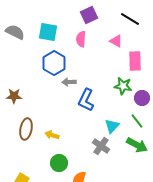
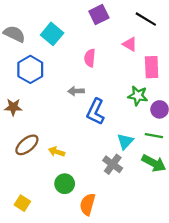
cyan square: (48, 32) -> (52, 34), turned 30
pink semicircle: (81, 39) -> (90, 58), moved
blue hexagon: (54, 63) -> (30, 69), moved
green line: (137, 121) -> (154, 136), turned -42
brown ellipse: (26, 129) -> (27, 145), turned 40

